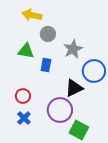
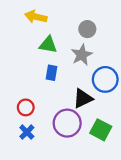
gray circle: (48, 34) -> (87, 29), moved
green triangle: (26, 51) -> (48, 45), moved
green square: (79, 130) -> (101, 130), moved

